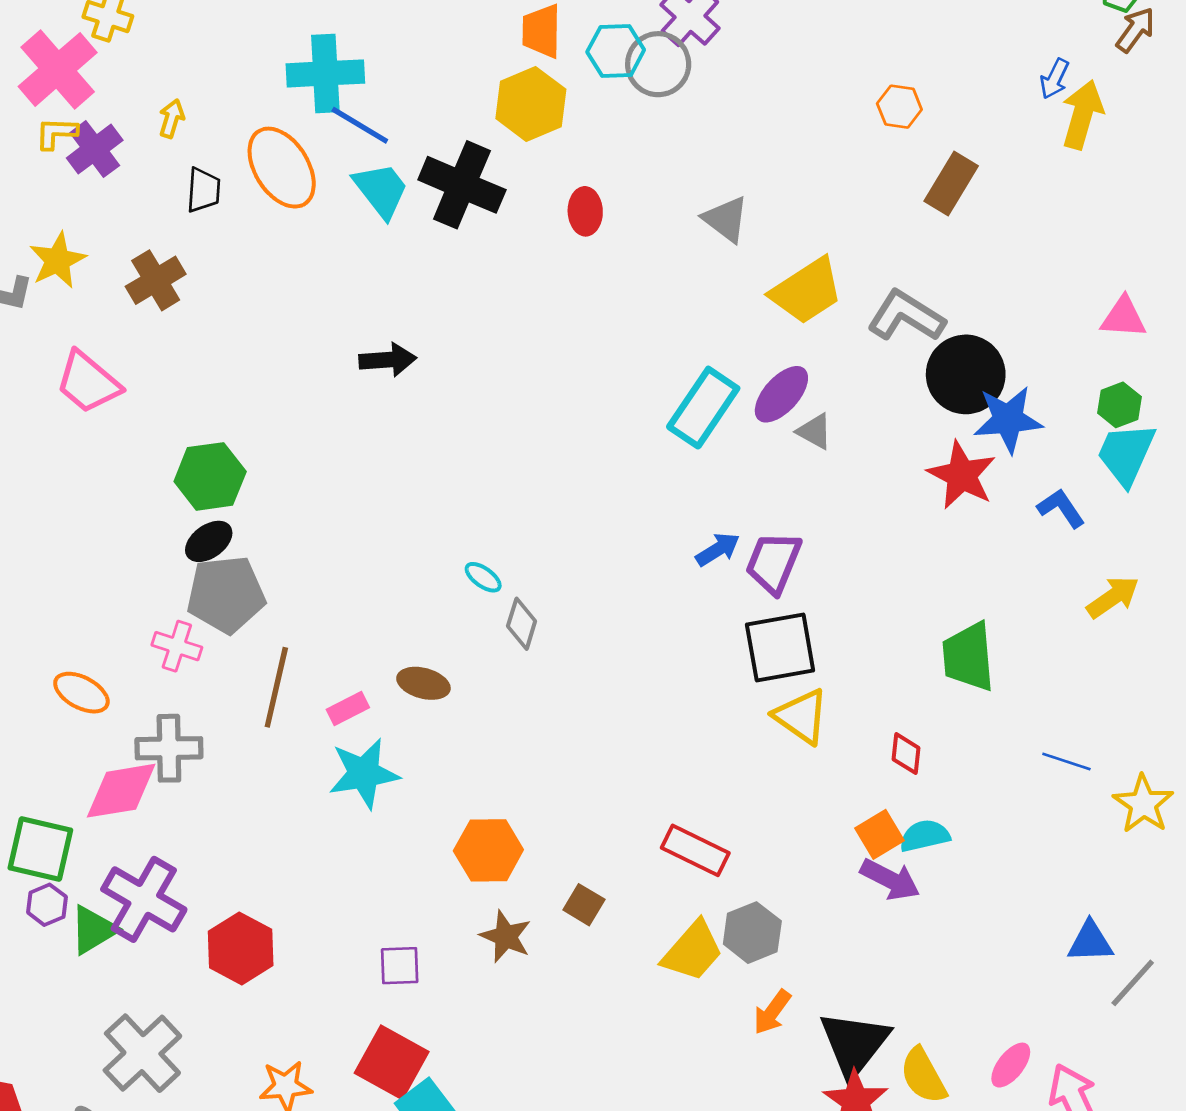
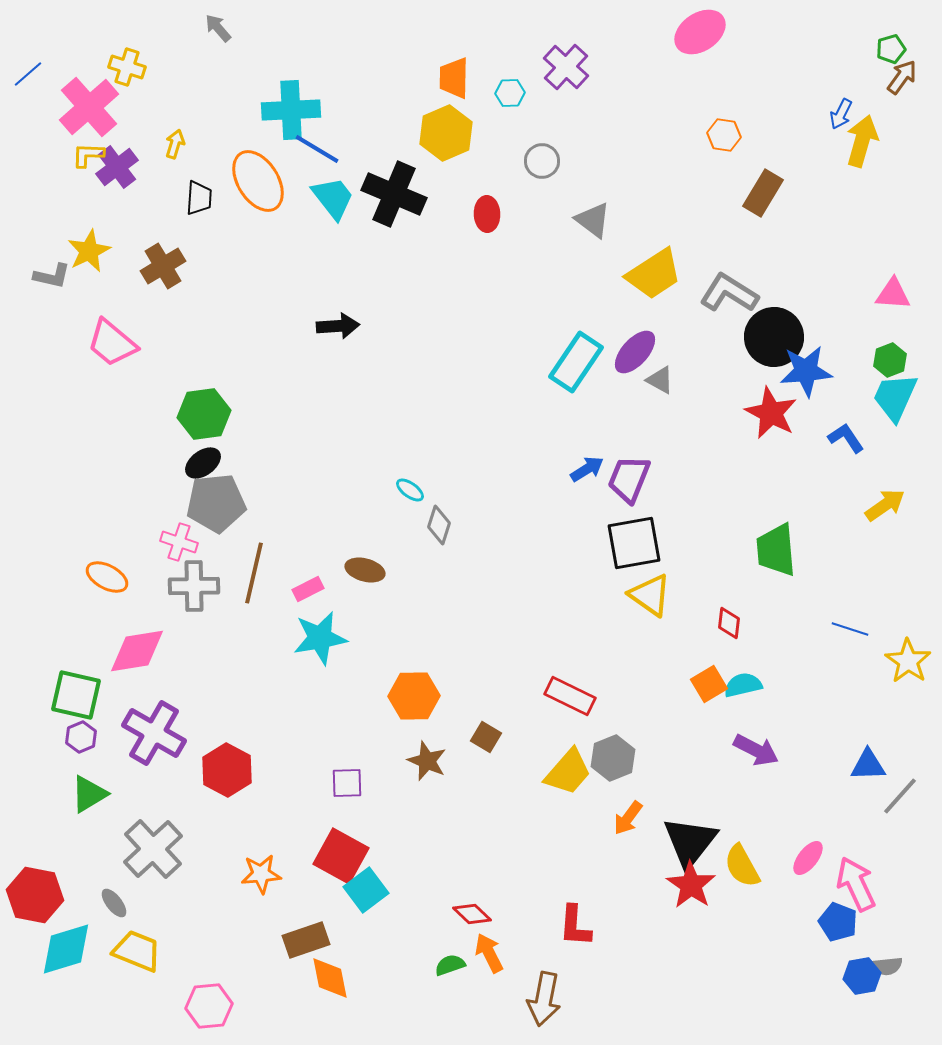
cyan hexagon: (616, 51) -> (510, 93), size x0.7
gray circle: (658, 64) -> (542, 161), moved, size x0.7
gray cross: (169, 748) -> (194, 586), moved
purple arrow: (890, 879) -> (756, 750), moved
green triangle: (93, 930) -> (89, 794), moved

